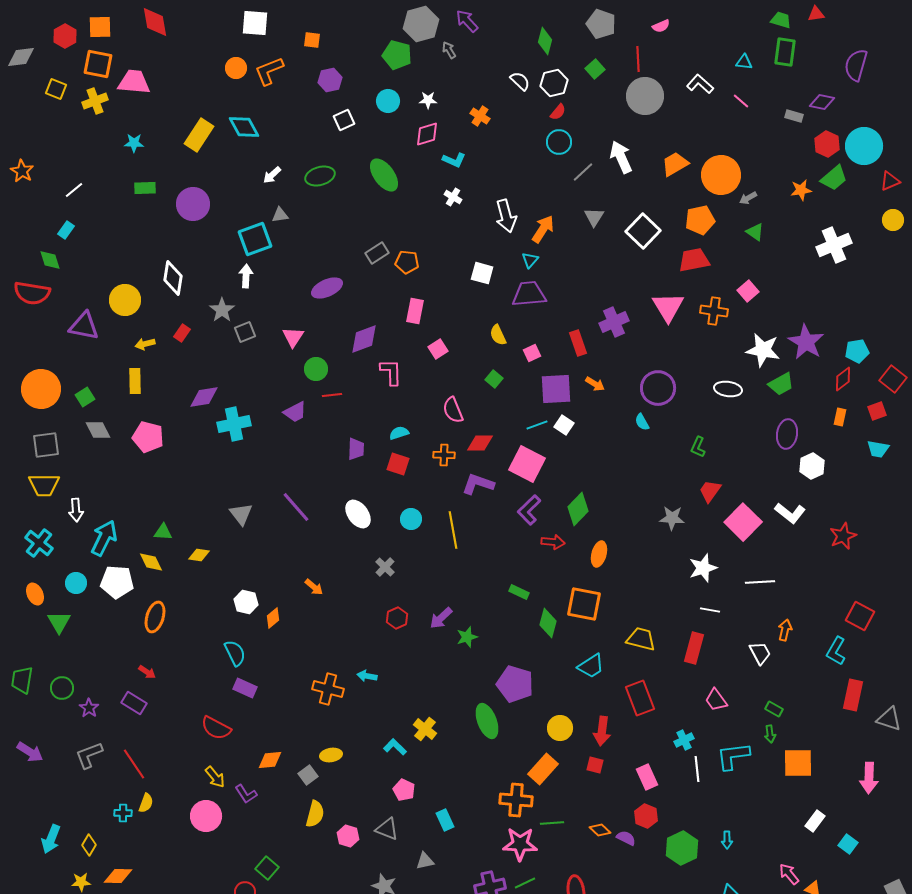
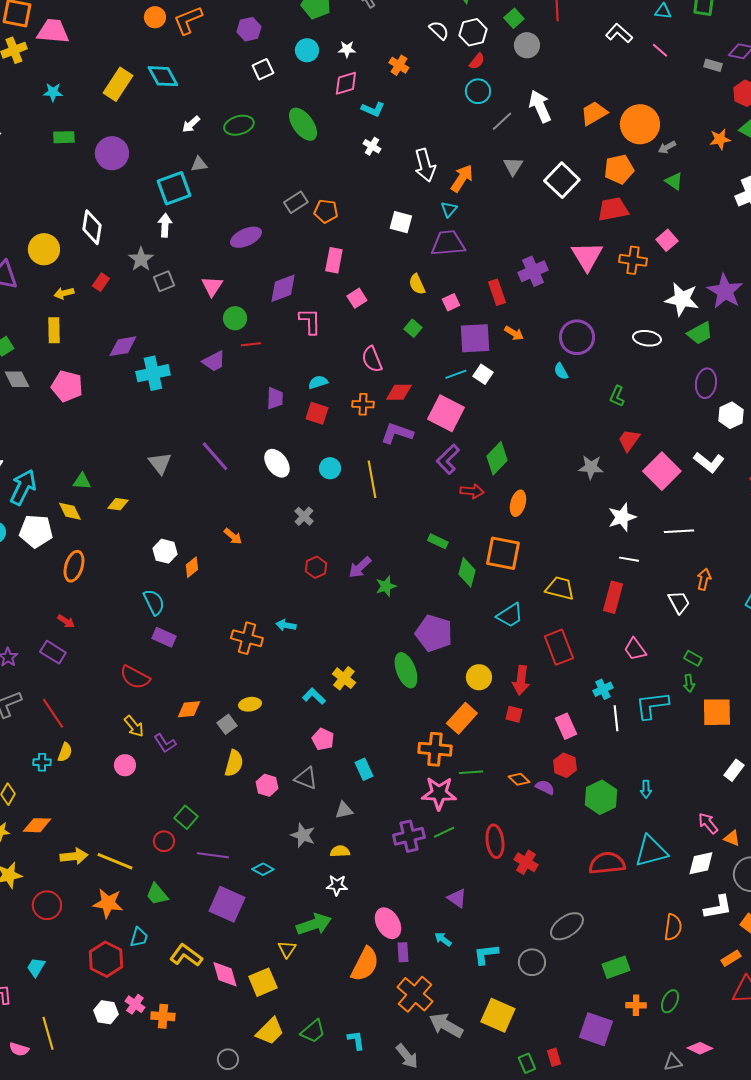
gray circle: (645, 96) -> (527, 45), moved, size x0.7
pink circle: (206, 816) -> (125, 765), size x0.7

